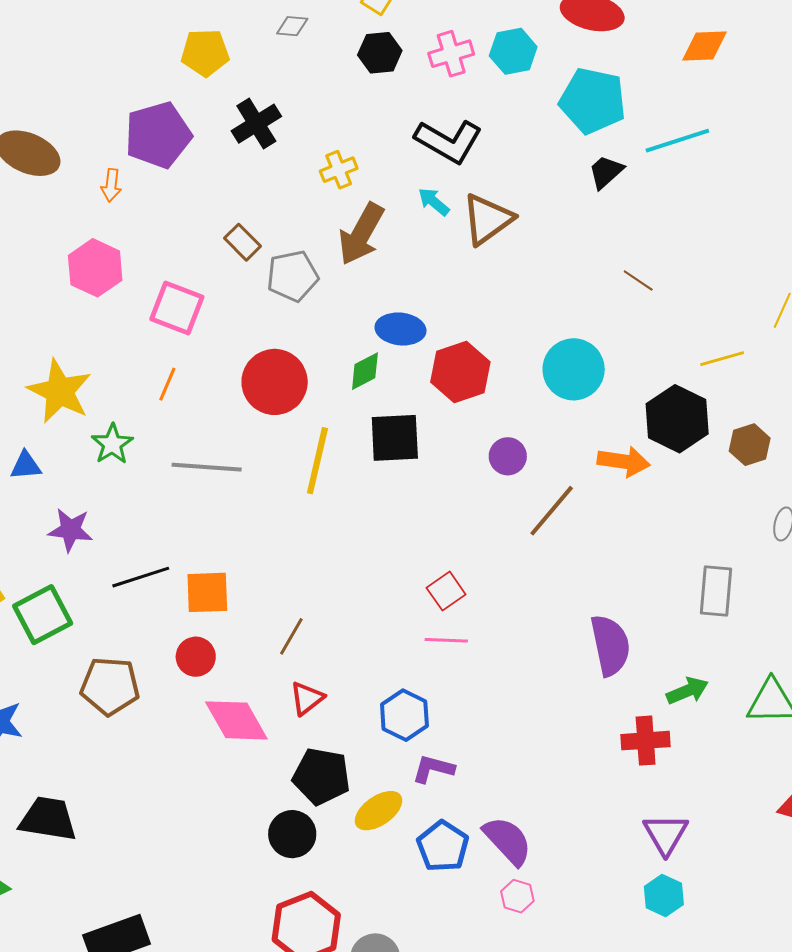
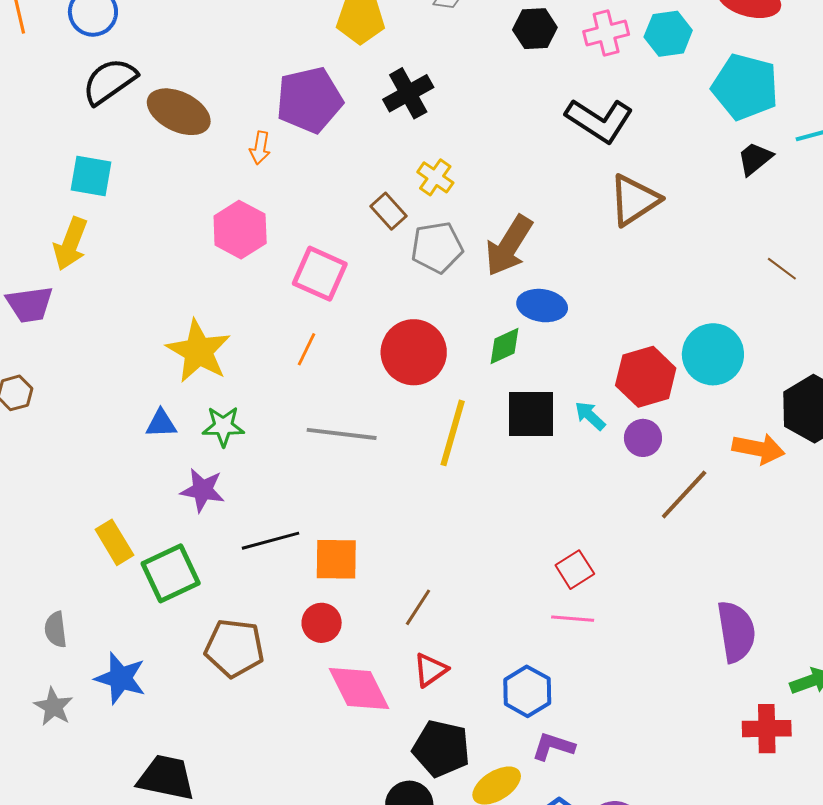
yellow cross: (339, 170) -> (435, 177), moved, turned -36
cyan arrow: (434, 202) -> (590, 416), moved
brown arrow: (361, 234) -> (509, 246), moved
red hexagon: (460, 372) -> (646, 377), moved
green star: (112, 444) -> (223, 426), moved, turned 30

